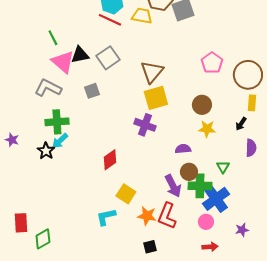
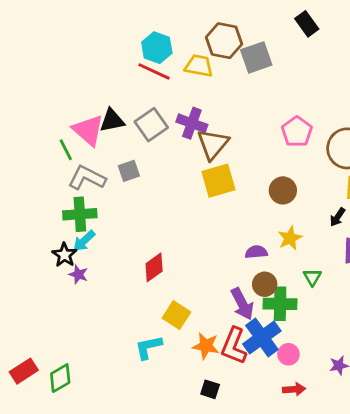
green line: (53, 38) -> (66, 150), moved
gray L-shape: (48, 88) -> (87, 178), moved
purple cross: (145, 125) -> (192, 123), moved
yellow star: (207, 129) -> (290, 238), moved, turned -30
purple star: (12, 140) -> (78, 274), moved
blue cross: (216, 199) -> (262, 337), moved
red rectangle: (21, 223) -> (24, 371), moved, turned 60
black square: (150, 247) -> (210, 389), turned 32

